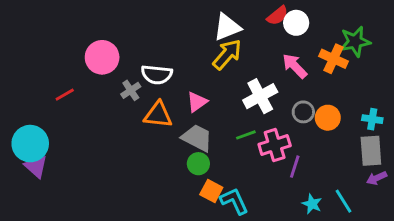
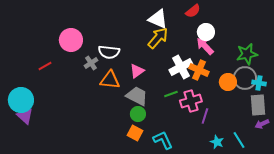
white circle: (296, 23) -> (206, 32), moved
white triangle: (227, 27) -> (158, 19), turned 45
green star: (355, 42) -> (247, 54), moved
orange cross: (334, 59) -> (199, 70), moved
gray circle: (303, 112) -> (245, 78), moved, size x1.5
orange square: (211, 191) -> (135, 133), moved

